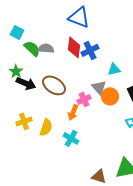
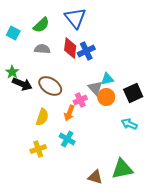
blue triangle: (79, 17) -> (75, 18), turned 30
green semicircle: (32, 48) -> (41, 25), moved, turned 96
cyan triangle: (114, 69) -> (107, 79), moved
yellow cross: (24, 121) -> (38, 149), moved
yellow semicircle: (46, 127) -> (42, 117), moved

